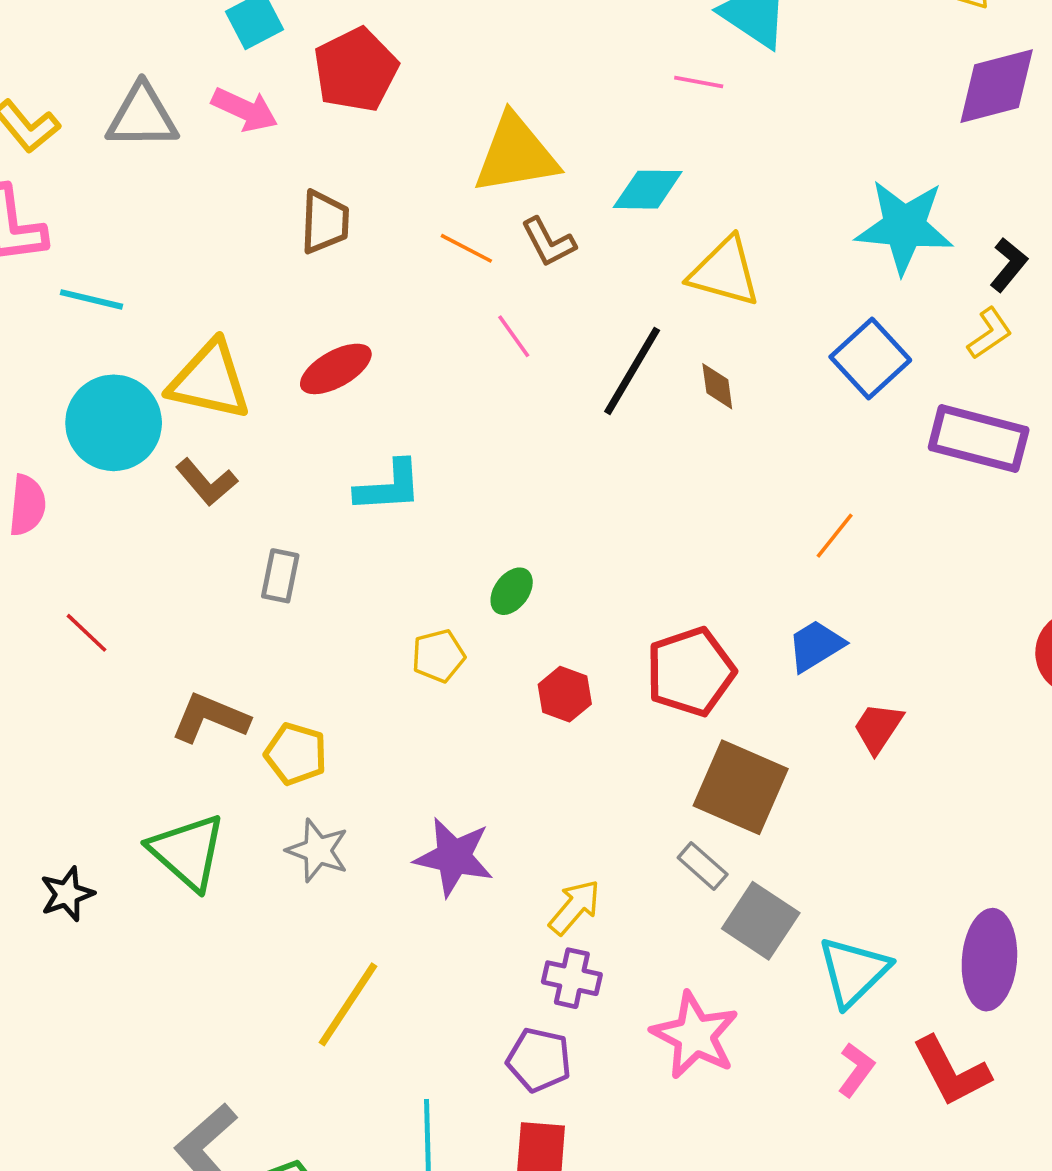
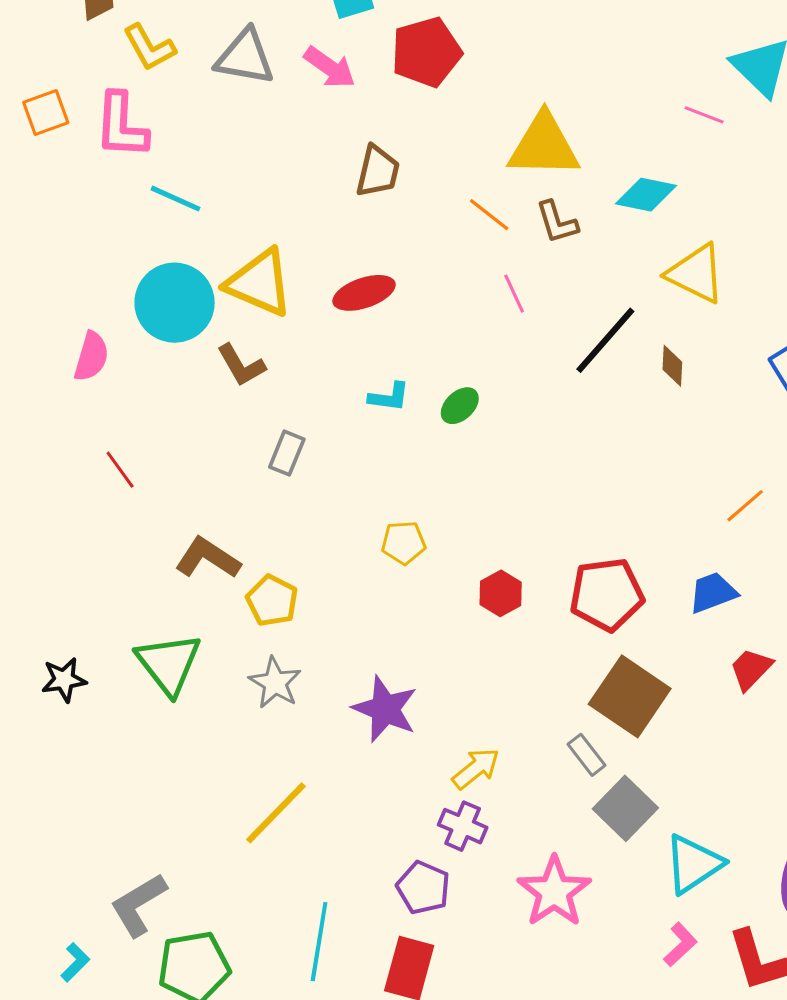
cyan L-shape: (389, 487) -> (389, 397), size x0.7
green ellipse: (512, 591) -> (460, 406), moved

